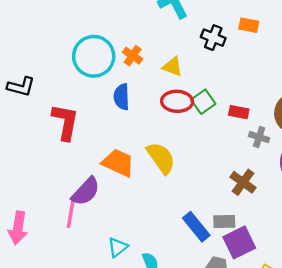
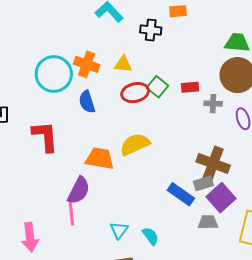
orange cross: (133, 56) -> (87, 64), size x1.4
yellow semicircle: (161, 158) -> (135, 144), turned -64
brown cross: (243, 182) -> (213, 163), moved, size x1.4

